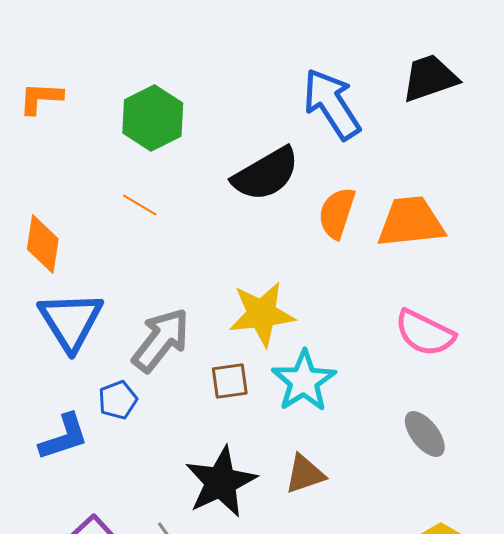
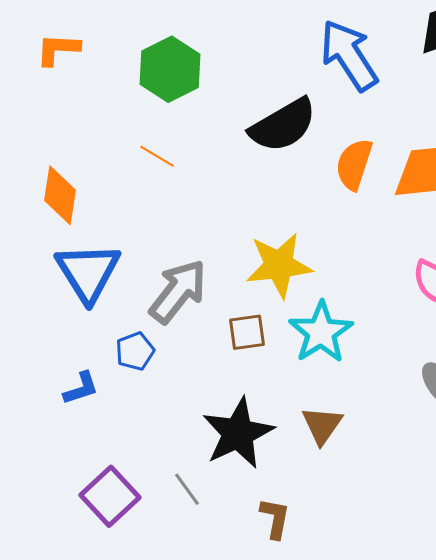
blue L-shape: (64, 437) -> (81, 388), size x0.7
brown triangle: (305, 474) -> (322, 425), turned -36

